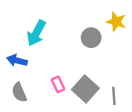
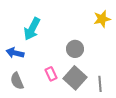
yellow star: (116, 22) -> (102, 19), turned -30
gray circle: (91, 38) -> (75, 49), moved

